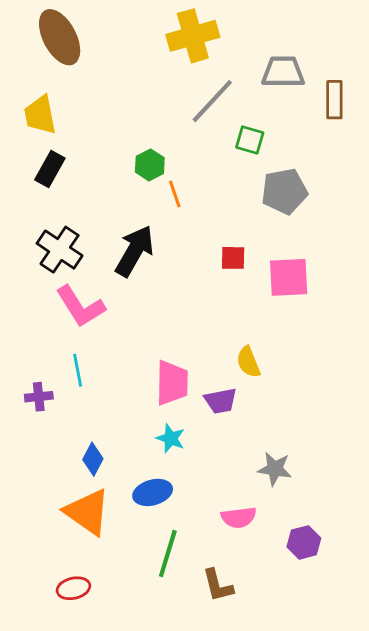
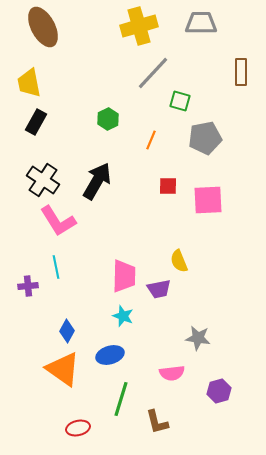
gray trapezoid: (283, 72) -> (201, 23), moved
orange line: (175, 194) -> (151, 140), moved, turned 42
red ellipse: (73, 588) -> (78, 428), moved

